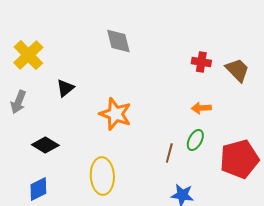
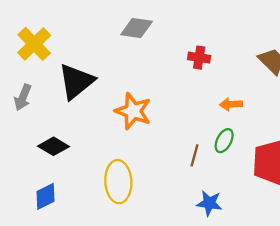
gray diamond: (118, 41) -> (137, 28), turned -68
red cross: (201, 62) -> (199, 58), moved
black triangle: (65, 88) -> (76, 81), size x1.8

